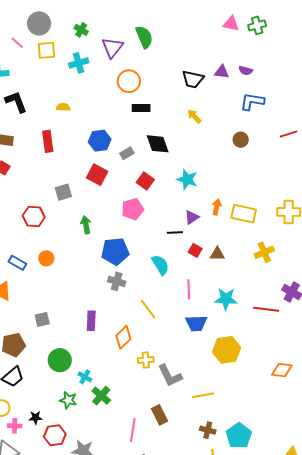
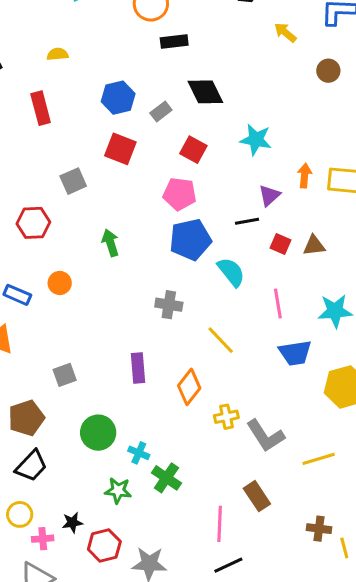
yellow arrow: (194, 116) -> (285, 33), moved
pink pentagon: (133, 209) -> (180, 194), turned 30
green arrow: (86, 225) -> (110, 243), moved
blue pentagon: (115, 251) -> (190, 240), moved
brown cross: (208, 430) -> (319, 529), moved

